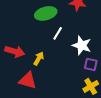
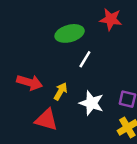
white star: (82, 45) -> (91, 103), moved

